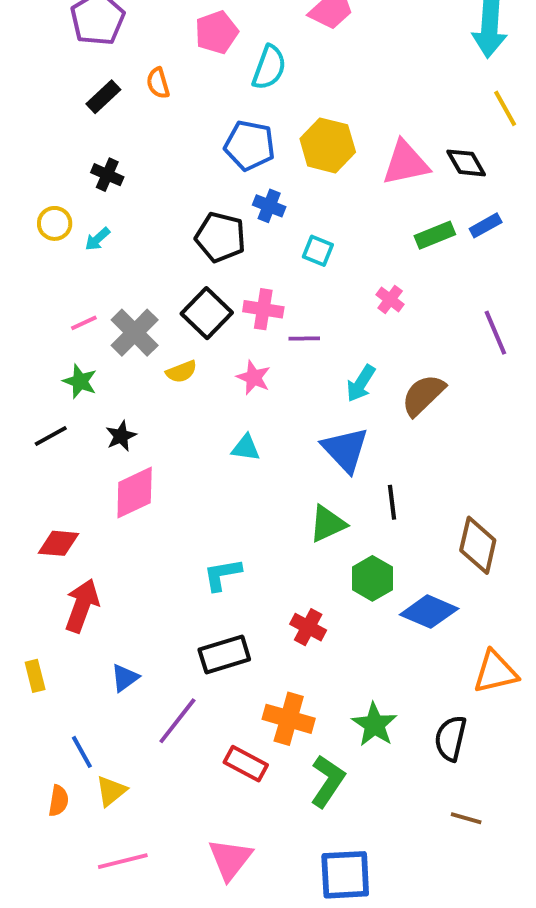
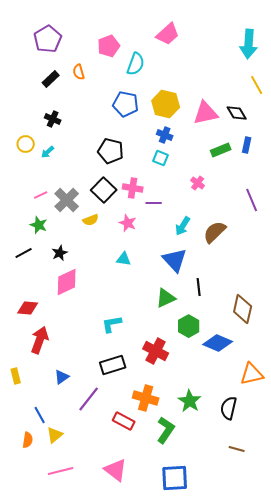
blue cross: (269, 206) -> (165, 135), moved
blue rectangle: (486, 225) -> (247, 145), turned -49
red cross: (308, 627) -> (156, 351), size x1.4
pink triangle: (230, 859) -> (116, 470), turned -30

